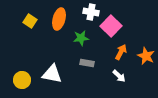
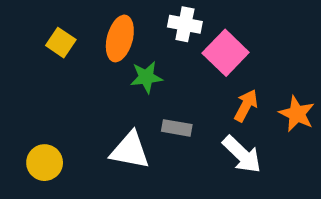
green star: (81, 38) -> (146, 77), moved
white triangle: (52, 74) -> (130, 150), moved
white arrow: (119, 76) -> (242, 154), size x1.5

